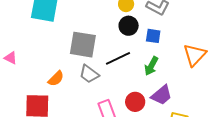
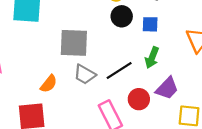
black line: (118, 58) -> (119, 70), moved

